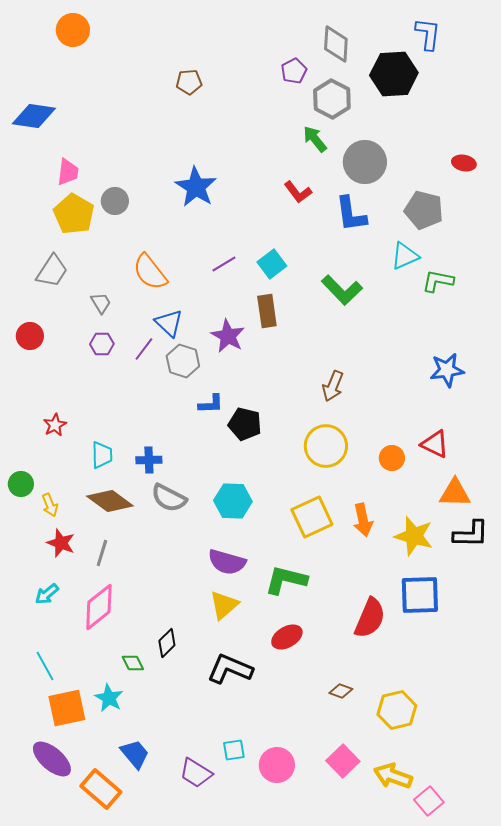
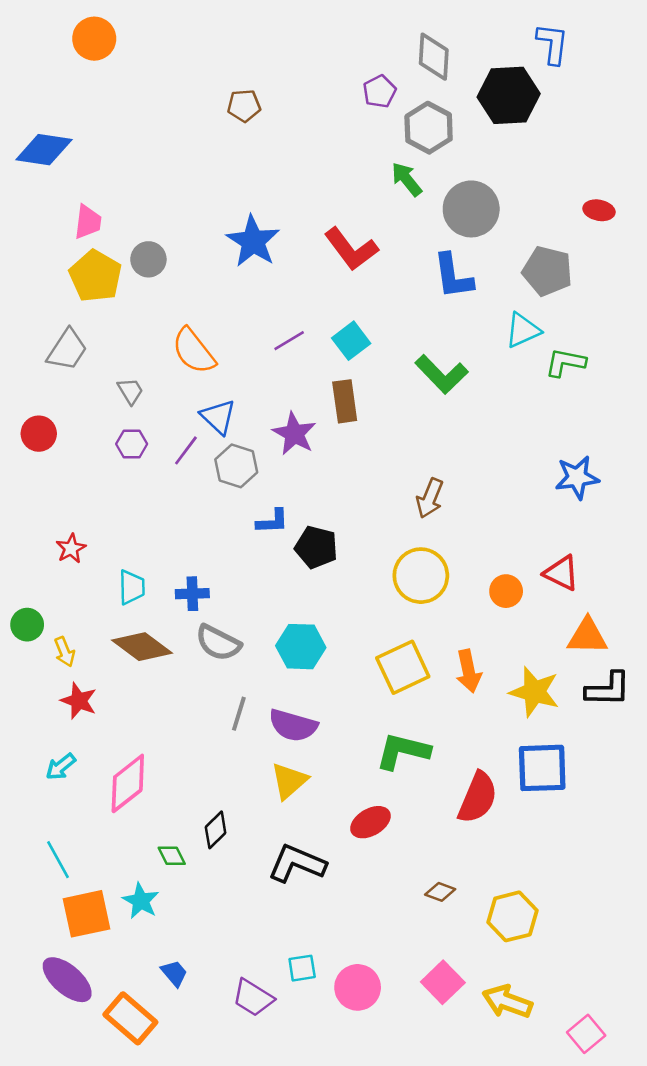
red L-shape: (298, 192) -> (351, 249), moved, size x1.5
gray line: (102, 553) -> (239, 714), moved
green L-shape: (286, 580) -> (403, 751), moved
blue trapezoid: (135, 754) -> (174, 973), size x0.7
pink square: (429, 801) -> (586, 1034), moved

